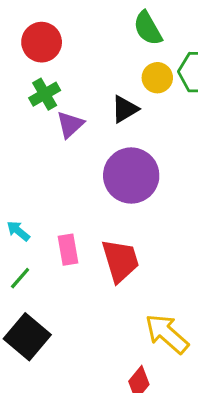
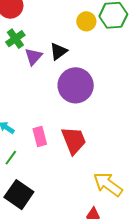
black triangle: (125, 109) -> (58, 51), moved

